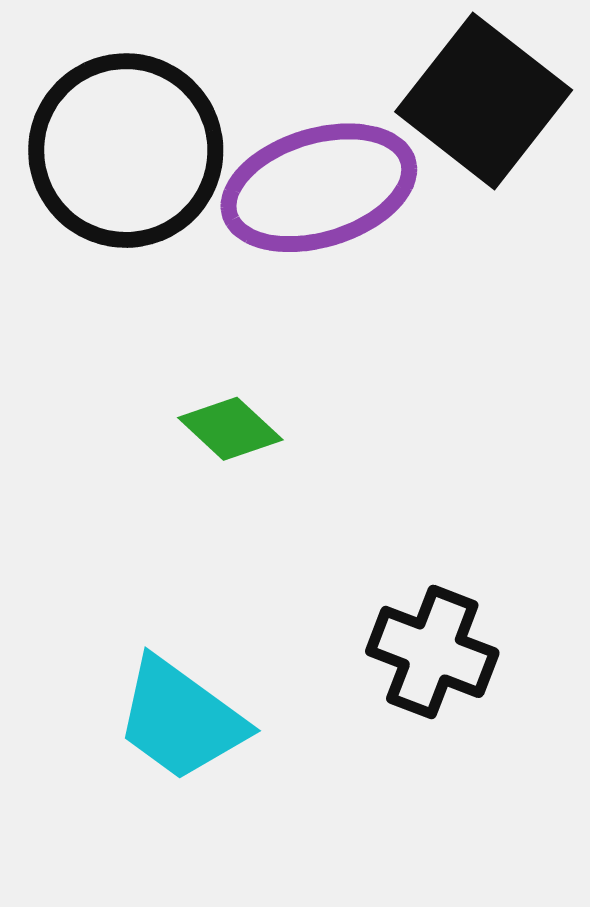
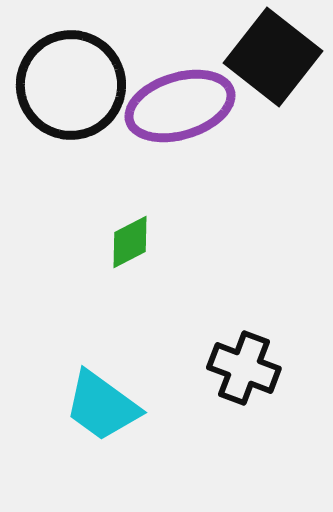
green diamond: (230, 429) -> (130, 242), turned -70

